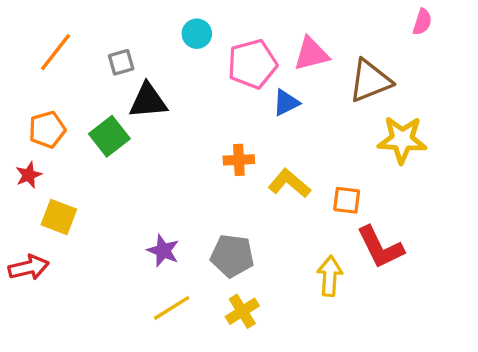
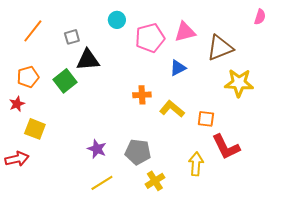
pink semicircle: (422, 22) -> (260, 17), moved
blue triangle: (286, 103) -> (178, 68), moved
yellow cross: (242, 311) -> (155, 181), moved

